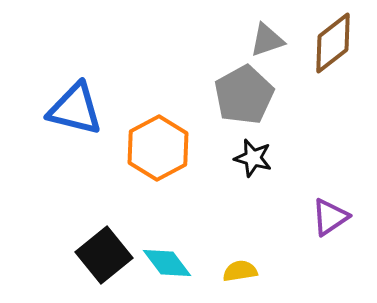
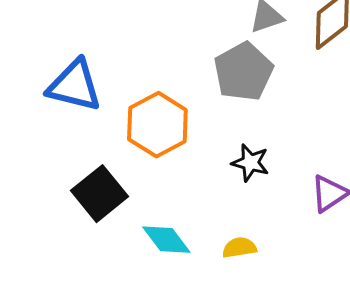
black star: (253, 158) -> (250, 163), moved
black square: (104, 255) -> (99, 194), moved

